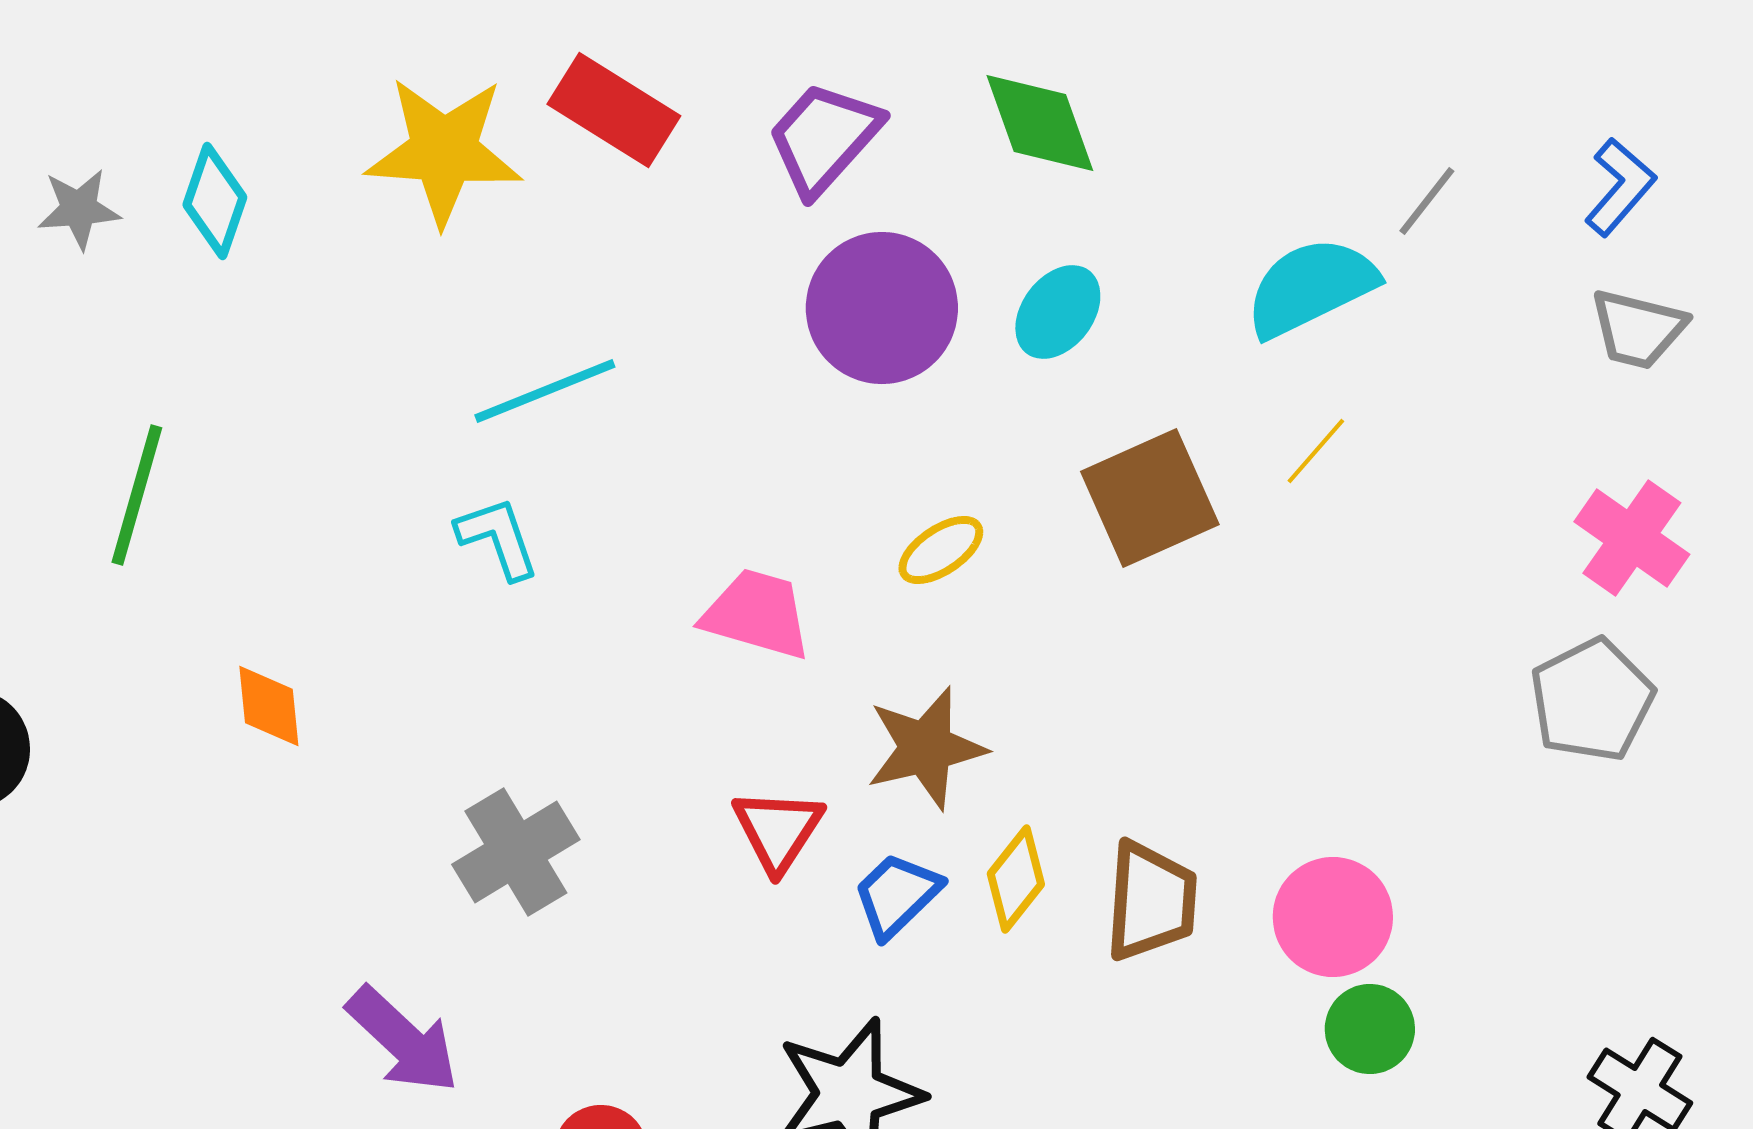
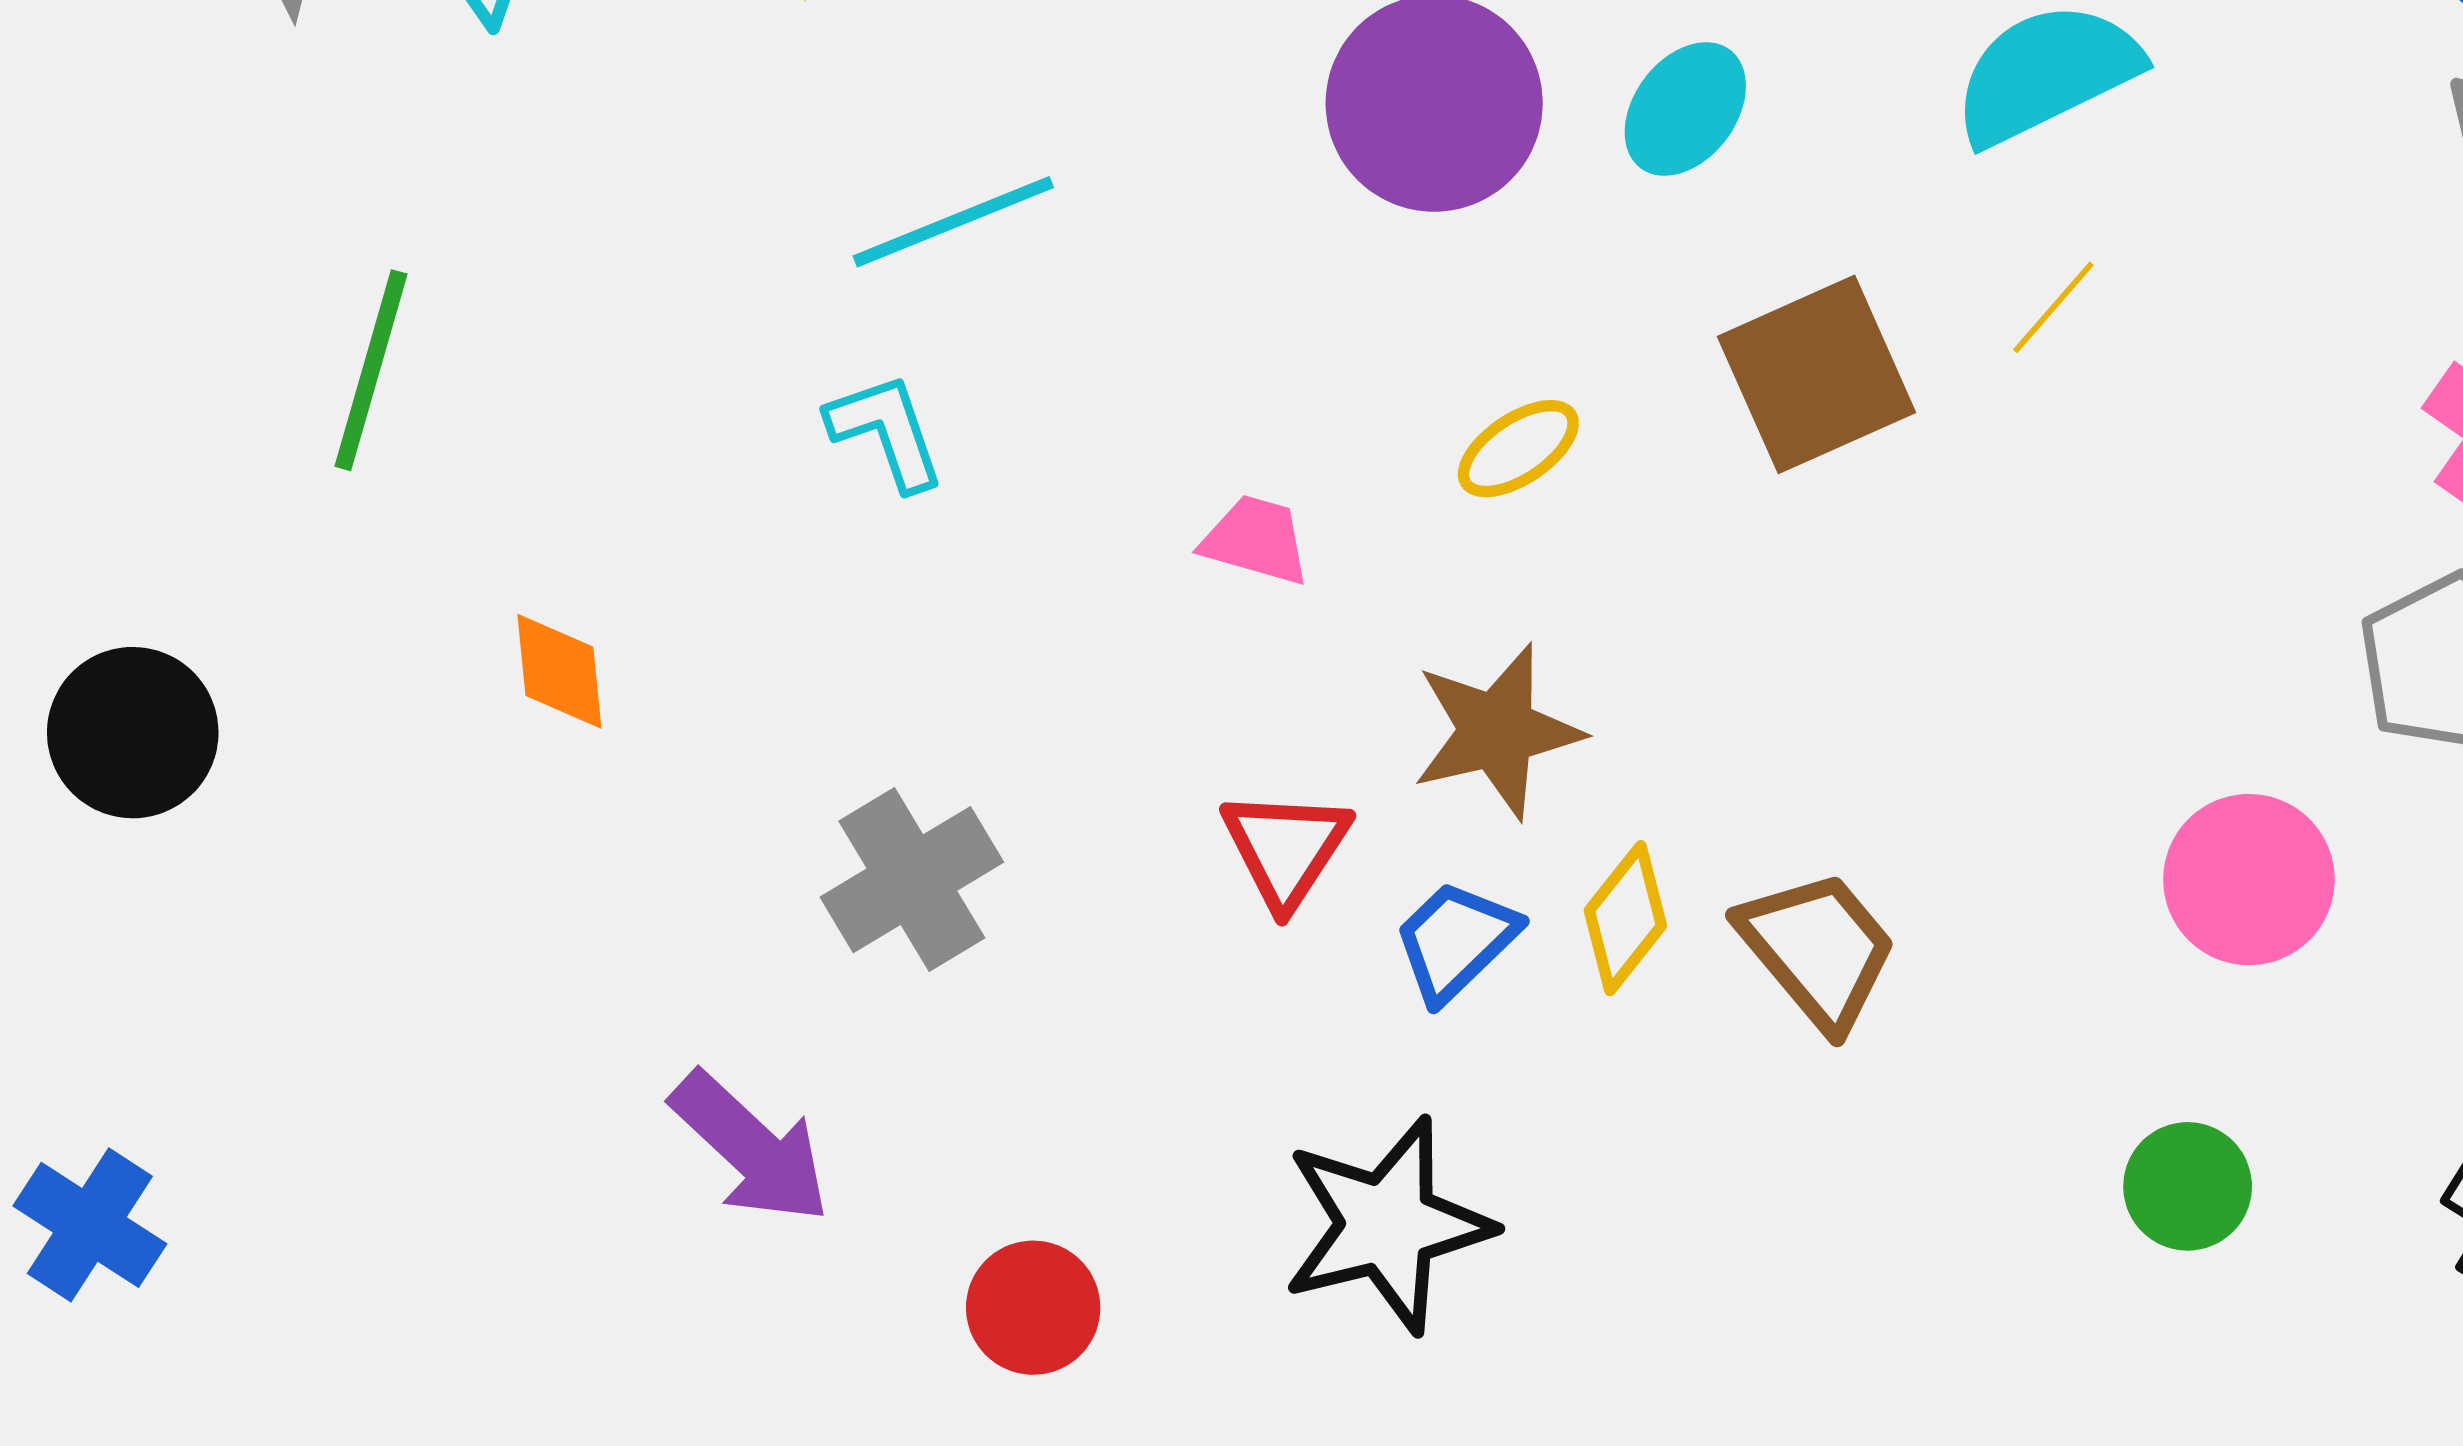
pink trapezoid: (757, 614) -> (1256, 540), size x0.7
brown trapezoid: (1151, 901) -> (1818, 949), turned -44
pink circle: (1333, 917) -> (2249, 880), moved
green circle: (1370, 1029) -> (2188, 1186), moved

